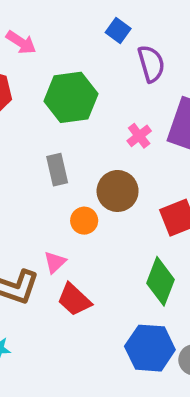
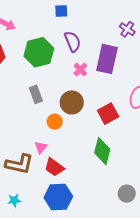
blue square: (118, 30) -> (61, 11), turned -32
purple semicircle: (151, 64) -> (73, 41), moved
blue hexagon: (150, 348) -> (58, 197), moved

